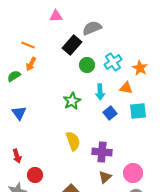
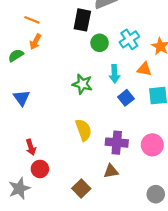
black rectangle: (72, 45) -> (82, 20), turned -30
green star: (72, 101) -> (82, 84), turned -30
red arrow: (17, 156) -> (31, 147), moved
pink circle: (133, 173) -> (152, 145), moved
brown triangle: (105, 177) -> (111, 171), moved, turned 32

